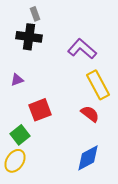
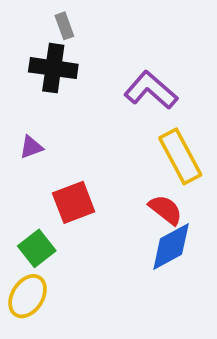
blue diamond: (88, 158) -> (171, 247), moved

